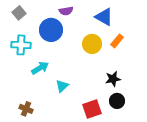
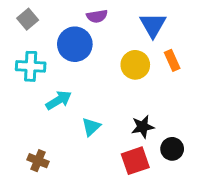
blue triangle: (104, 17) -> (153, 25), turned 30
orange rectangle: (117, 41) -> (172, 60), turned -64
black star: (113, 79) -> (143, 127), moved

